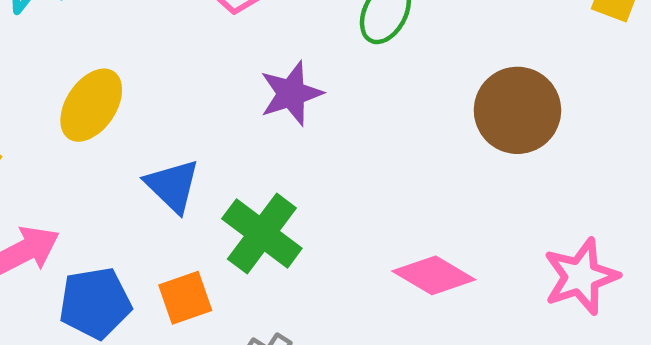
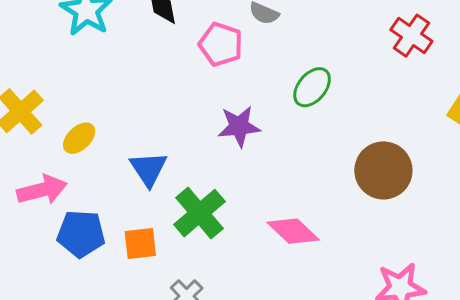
yellow ellipse: (91, 105) -> (79, 138), moved, size x0.7
pink diamond: (434, 275) -> (293, 231), moved

